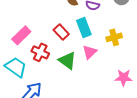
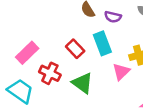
pink triangle: (90, 52) -> (121, 72), moved

